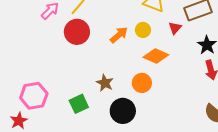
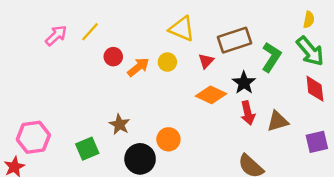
red circle: (77, 32) -> (113, 57), moved, size x0.6
orange diamond: (156, 56) -> (211, 95), moved
orange circle: (142, 83) -> (168, 139), moved

